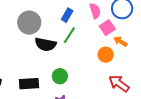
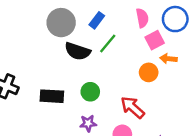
blue rectangle: (67, 15) -> (97, 20), moved
orange arrow: (120, 41) -> (168, 59), turned -32
red arrow: (119, 83) -> (133, 107), moved

